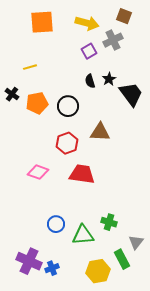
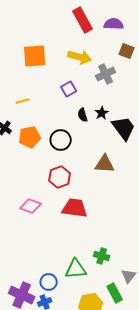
brown square: (124, 16) -> (127, 51), moved
purple square: (89, 51) -> (69, 89), moved
brown triangle: (100, 132) -> (105, 164), moved
blue circle: (56, 224) -> (49, 282), moved

